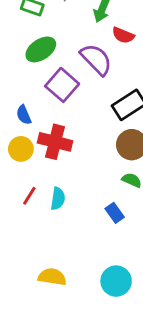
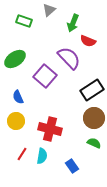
green ellipse: (41, 49) -> (15, 59), moved
red cross: (55, 142) -> (50, 129), moved
blue rectangle: (115, 213) -> (72, 166), moved

